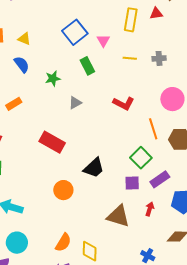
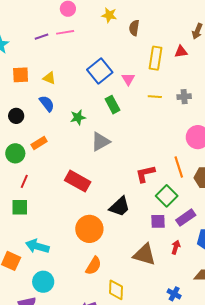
gray triangle: (75, 103) -> (100, 142), size x1.5
red L-shape: (124, 103) -> (145, 174), moved, turned 140
orange circle: (63, 190) -> (89, 229), size x1.4
orange semicircle: (63, 243) -> (93, 266), moved

